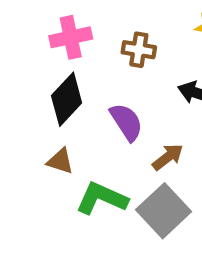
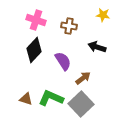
pink cross: (71, 37) -> (36, 20), turned 30
brown triangle: (60, 161) -> (26, 99), moved

